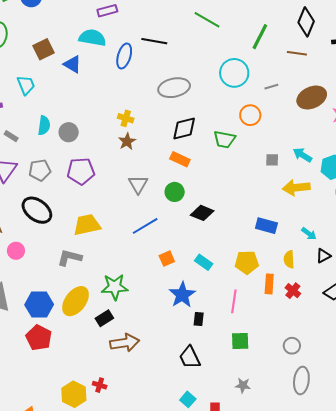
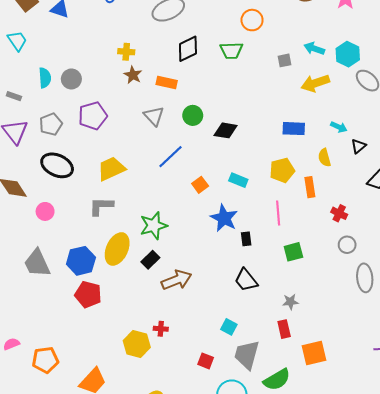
orange rectangle: (180, 159) -> (167, 82), moved
red cross: (293, 291) -> (339, 213), moved
gray star: (243, 385) -> (290, 302), moved
cyan square: (188, 399) -> (229, 327), moved

